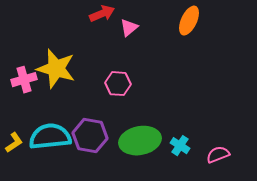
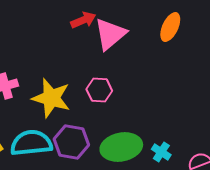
pink triangle: (129, 28) -> (110, 34), size x1.8
yellow star: (56, 69) -> (51, 98), moved

